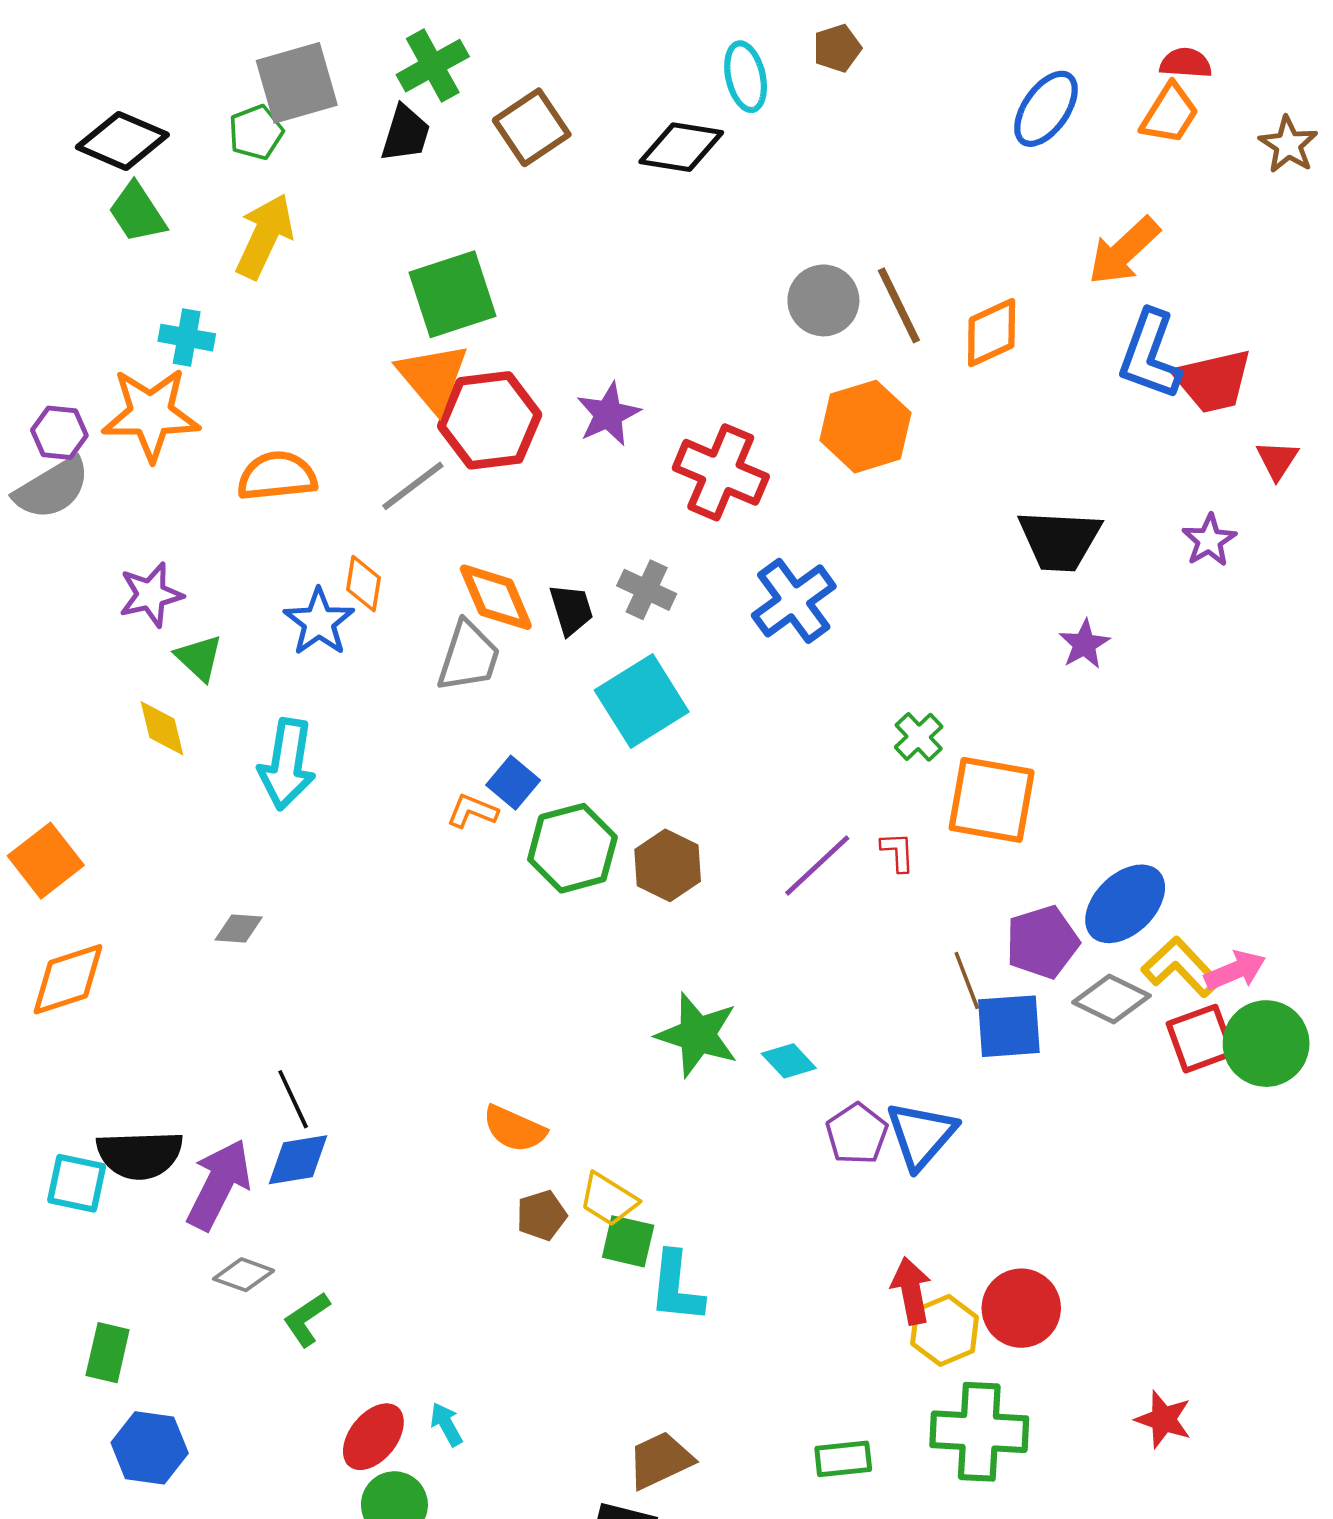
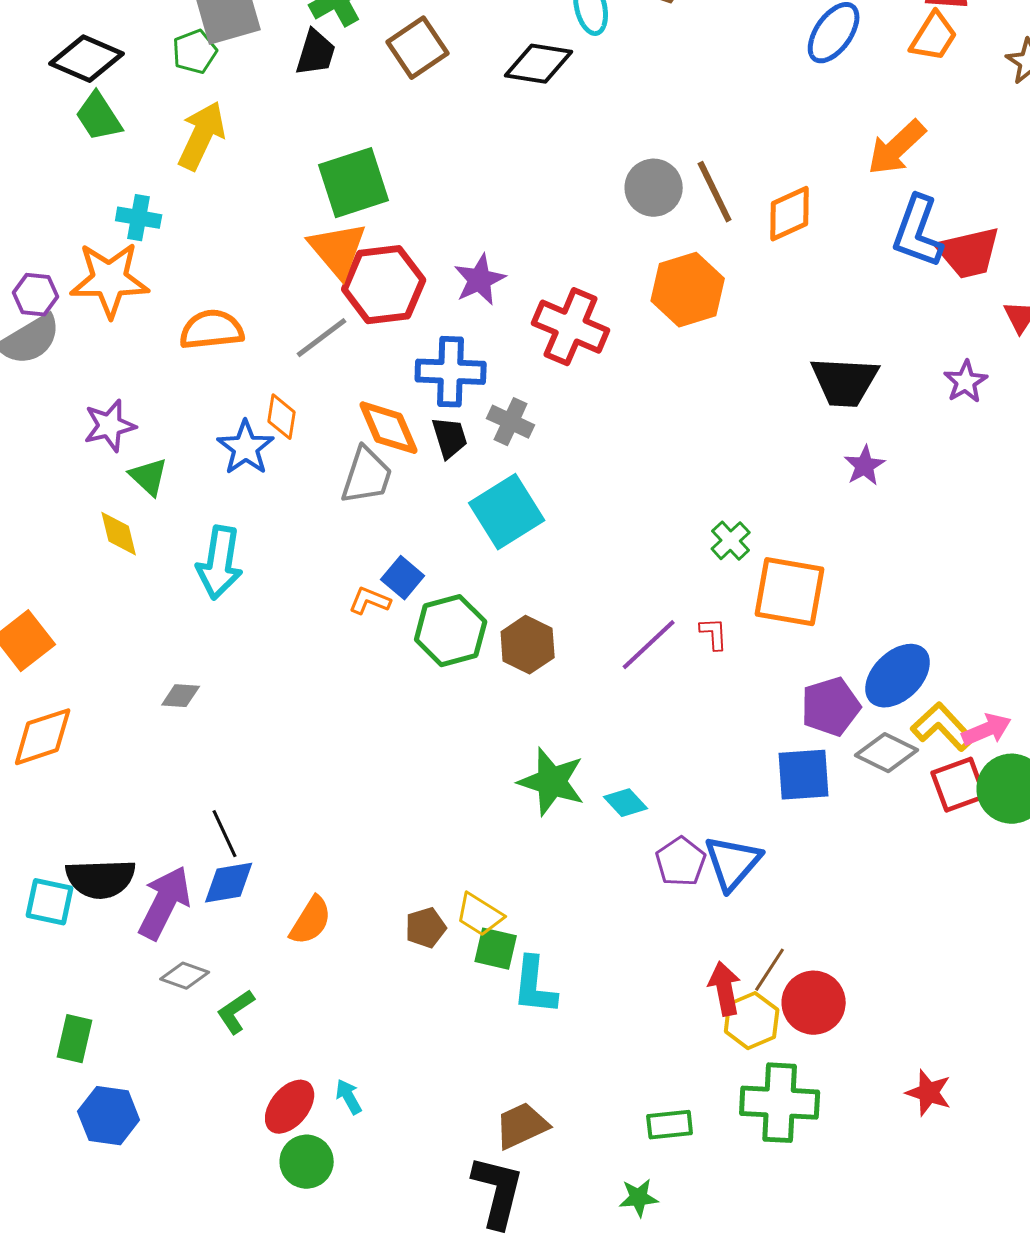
blue cross: (794, 601) -> (451, 372), moved, turned 38
brown line: (967, 980) -> (770, 970), moved, turned 54
orange semicircle: (514, 1129) -> (311, 921), moved, turned -82

